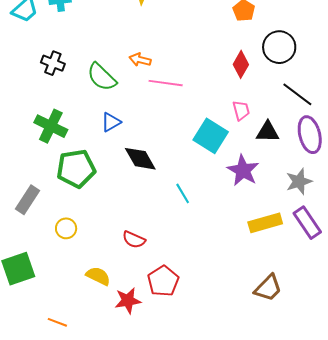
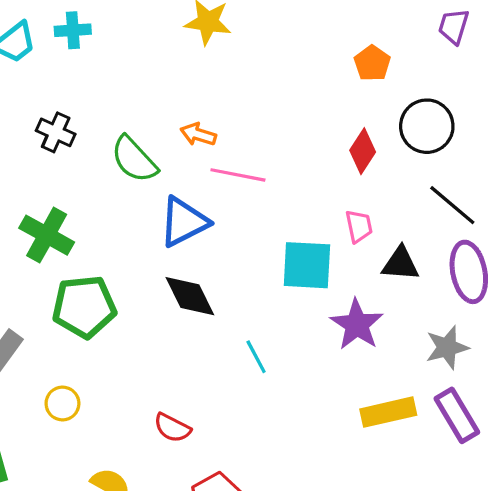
blue triangle: (111, 122) -> (184, 222), moved, size x1.6
cyan square: (211, 136) -> (307, 265), turned -32

